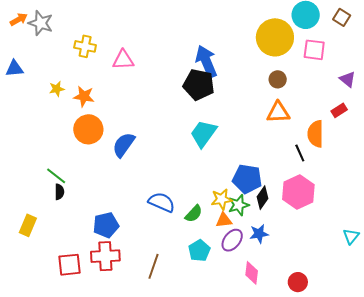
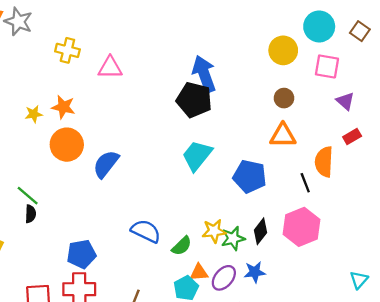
yellow circle: (275, 37) -> (283, 50), size x0.7
purple triangle: (348, 79) -> (345, 101), moved
yellow star: (57, 89) -> (34, 114), moved
blue pentagon: (247, 179) -> (250, 176), moved
orange triangle: (224, 220) -> (199, 273), moved

